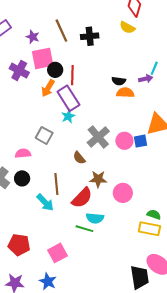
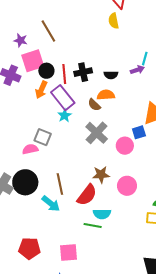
yellow semicircle: (127, 28) -> (114, 21), turned 56
black cross: (90, 36) -> (83, 72), moved
orange semicircle: (125, 93) -> (106, 95), moved
pink circle: (124, 141) -> (125, 146), moved
pink semicircle: (23, 153) -> (30, 149), moved
brown semicircle: (79, 158) -> (94, 105), moved
black circle: (22, 178) -> (25, 182), size x1.6
pink square: (57, 253) -> (69, 252), turned 30

